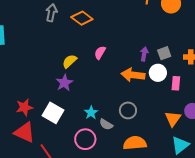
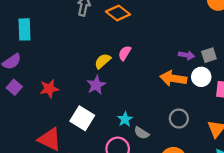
pink semicircle: (100, 53) -> (125, 53), moved
purple arrow: (144, 54) -> (187, 55), turned 88
red star: (24, 107) -> (49, 89), moved
gray circle: (128, 110) -> (179, 119), moved

